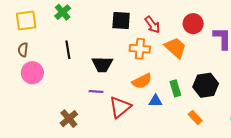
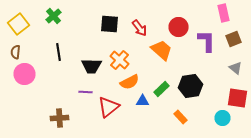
yellow square: (26, 21) -> (18, 24), turned -30
orange cross: (140, 49) -> (120, 60), moved, turned 36
green rectangle: (175, 88) -> (162, 89), turned 63
brown cross: (69, 119) -> (60, 118), turned 36

